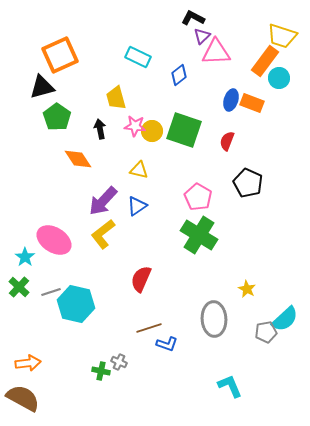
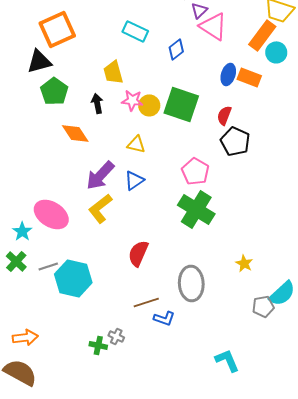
pink triangle: (216, 52) -> (213, 26), turned 36
black pentagon: (248, 183) -> (235, 141), moved
gray ellipse: (214, 319) -> (191, 283), moved

